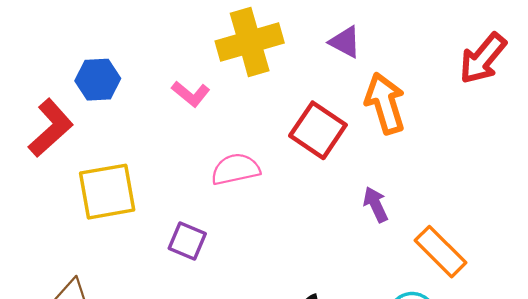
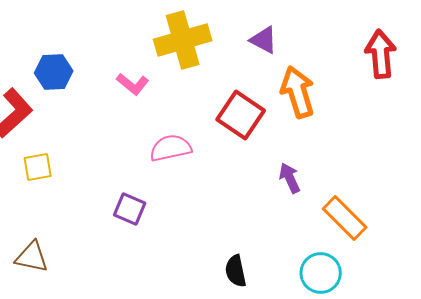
red arrow: (483, 58) -> (381, 54), turned 135
yellow square: (107, 192) -> (38, 167), moved, size x0.6

